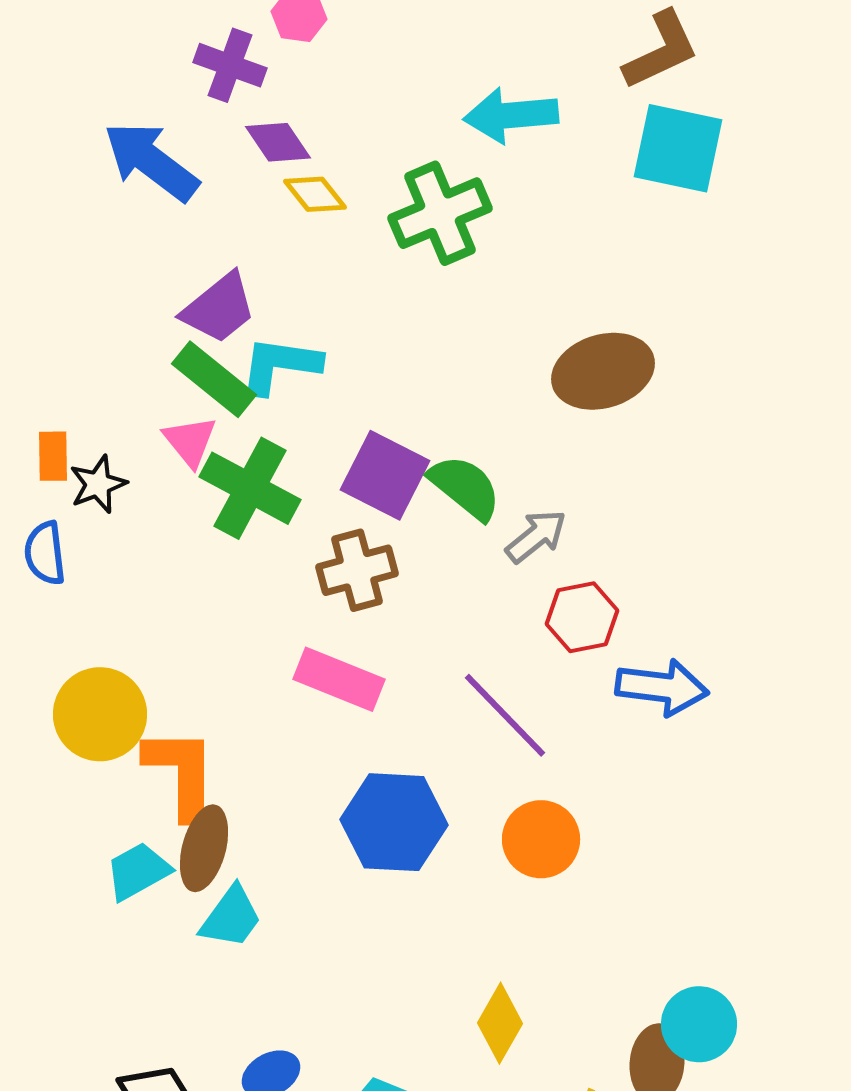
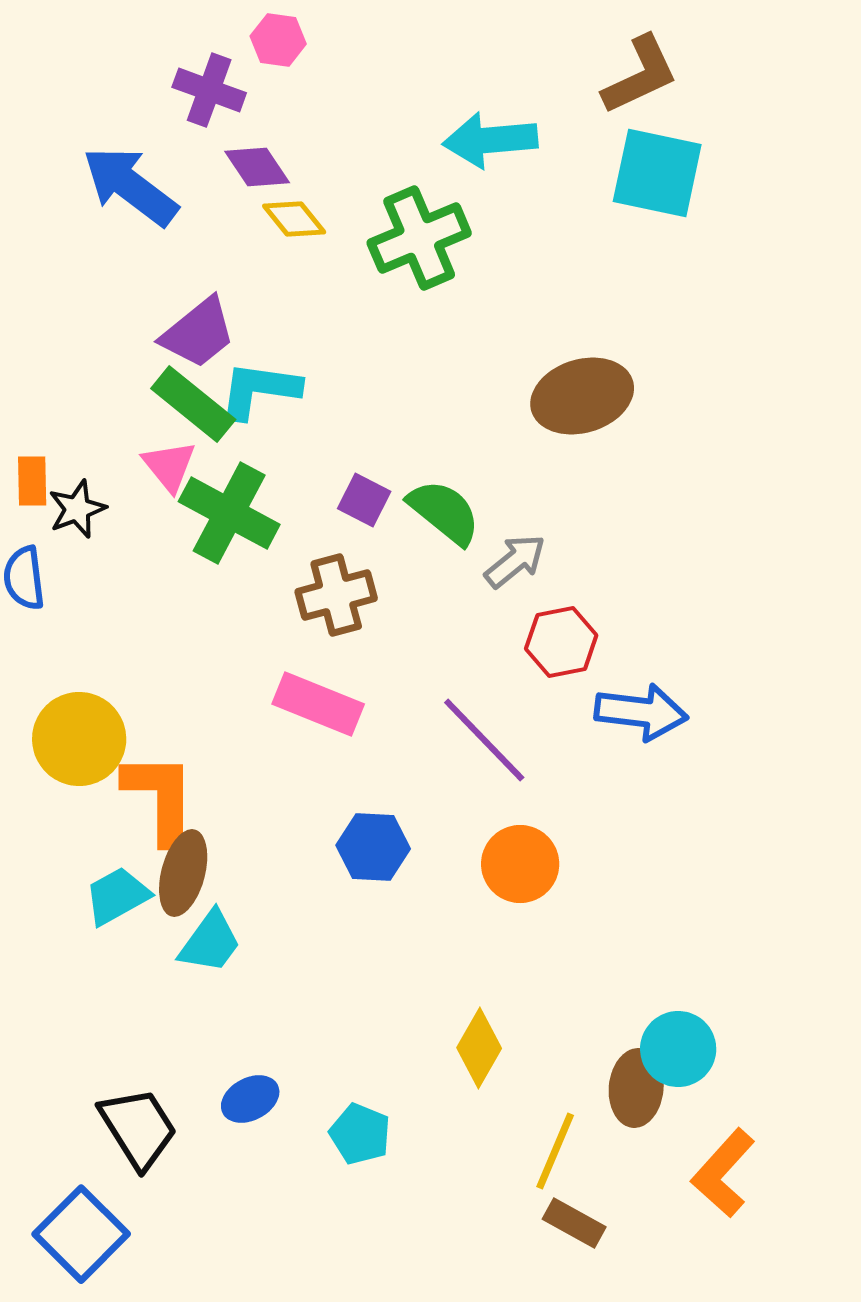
purple square: (385, 475) -> (364, 500), size x0.6
blue hexagon: (394, 822) -> (373, 847), size x0.7

